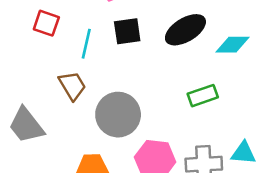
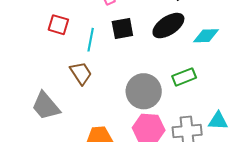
gray circle: (118, 115) -> (144, 91), moved

